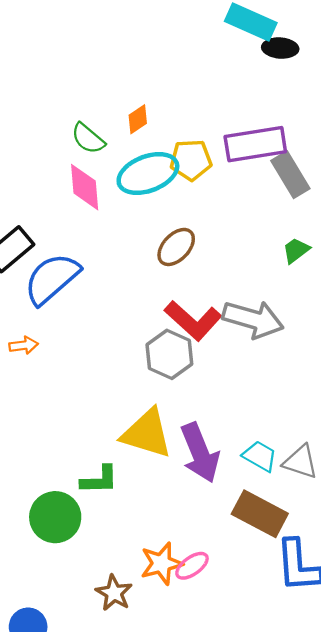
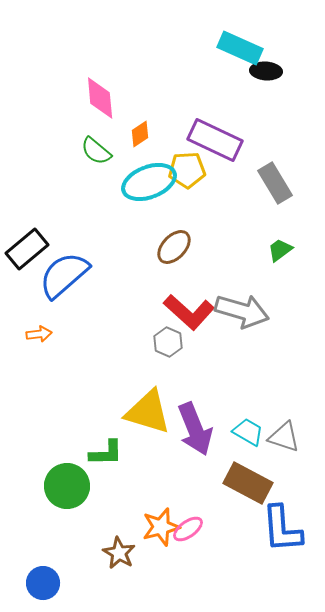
purple rectangle: (255, 144) -> (215, 140), moved, turned 34
pink diamond: (85, 187) -> (100, 98), moved
gray hexagon: (169, 354) -> (168, 342), size x0.7

